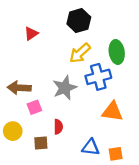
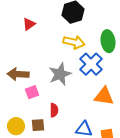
yellow arrow: (80, 53) -> (74, 42), turned -125
blue cross: (98, 77) -> (91, 64), turned -30
yellow circle: (13, 131) -> (16, 126), moved

